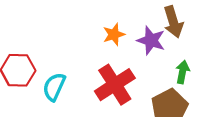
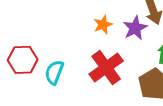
purple star: (151, 40) -> (135, 28), turned 30

